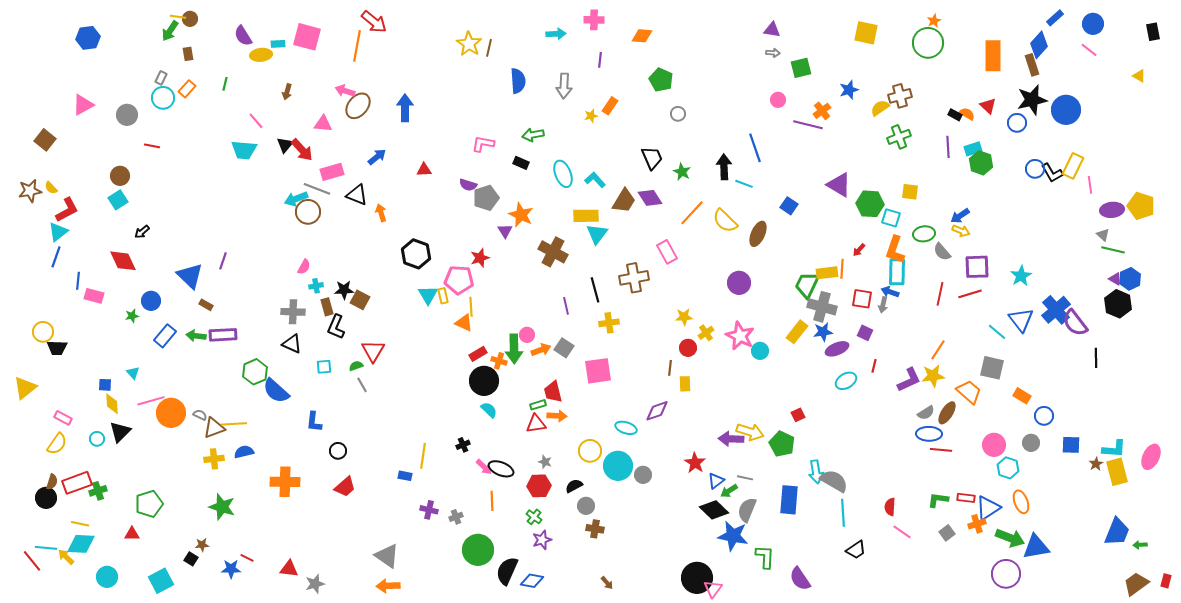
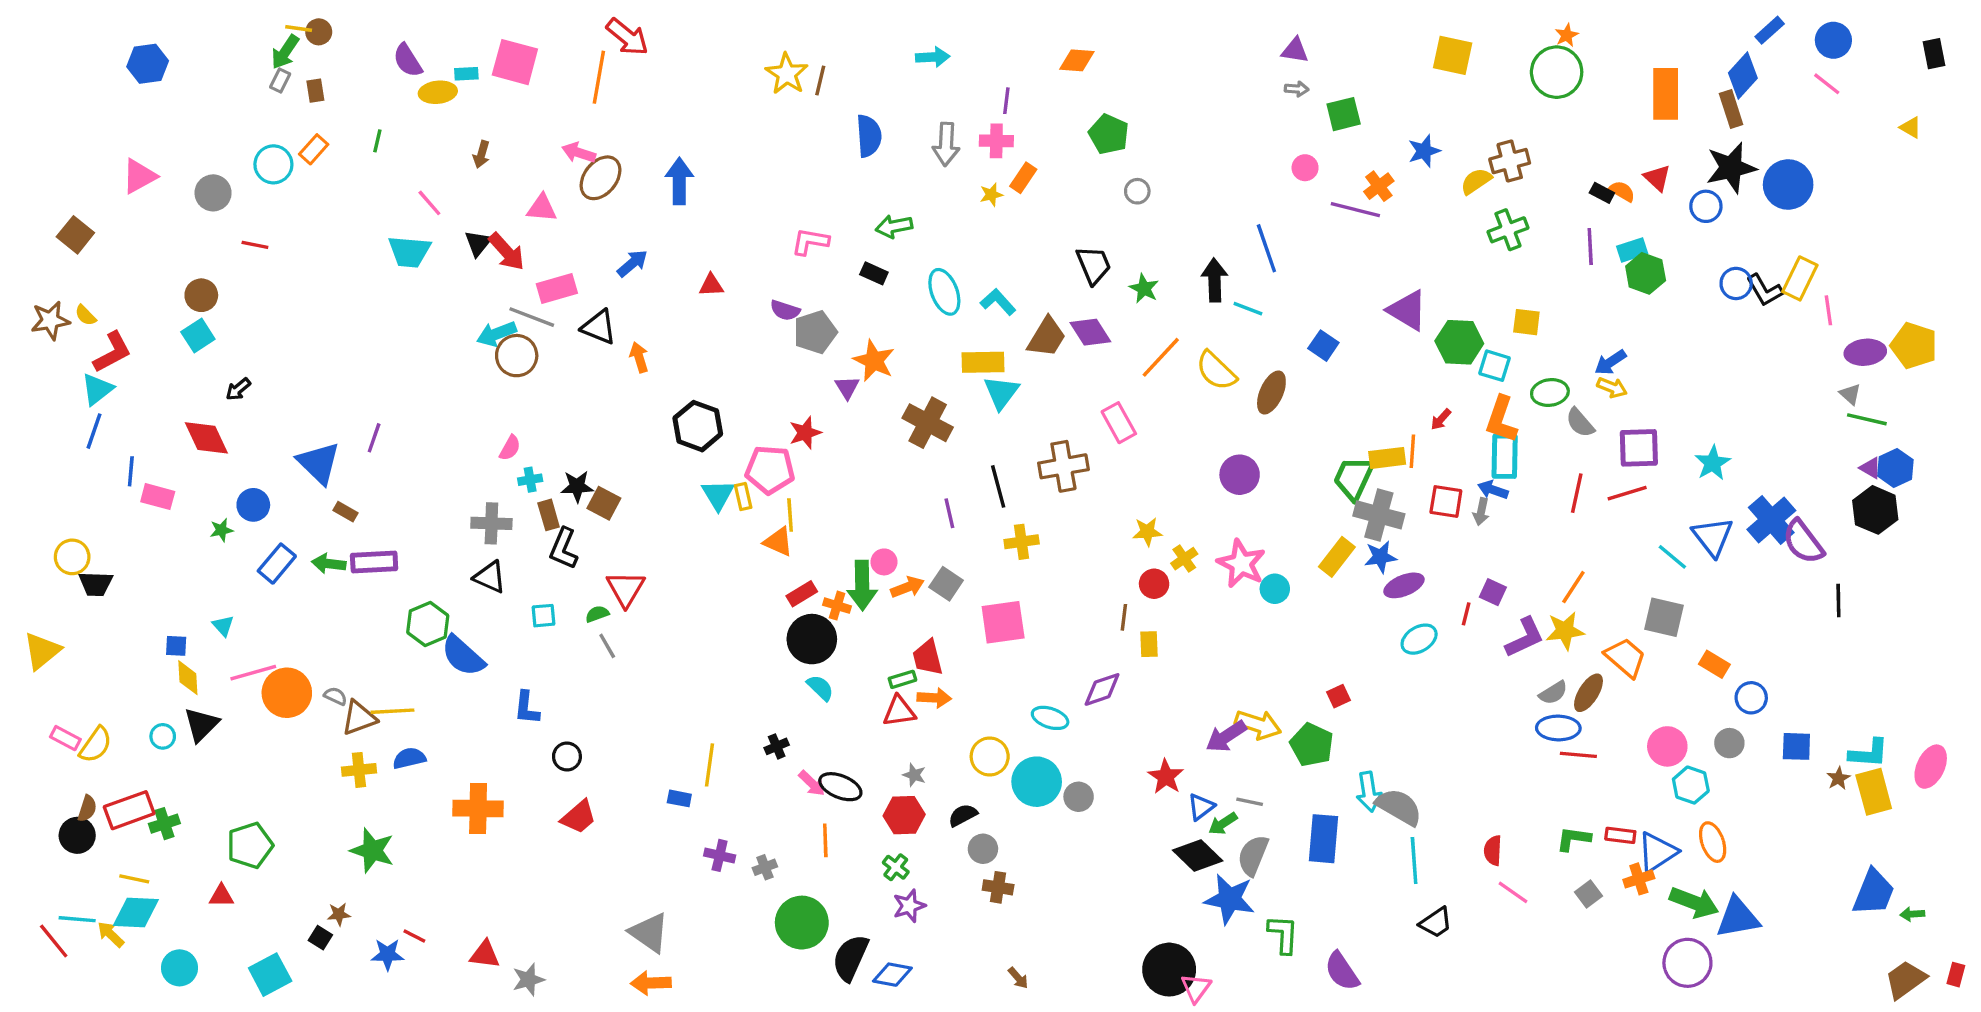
pink cross: (594, 20) -> (996, 141), moved
gray rectangle: (161, 78) -> (280, 81), moved
purple square: (865, 333) -> (1493, 592), moved
pink rectangle: (63, 418) -> (65, 738), moved
purple arrow: (731, 439) -> (1226, 736), turned -35

